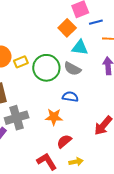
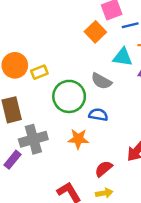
cyan triangle: (80, 47) -> (123, 57), moved
green circle: (46, 68) -> (69, 96), moved
red semicircle: (64, 141) -> (104, 169), moved

